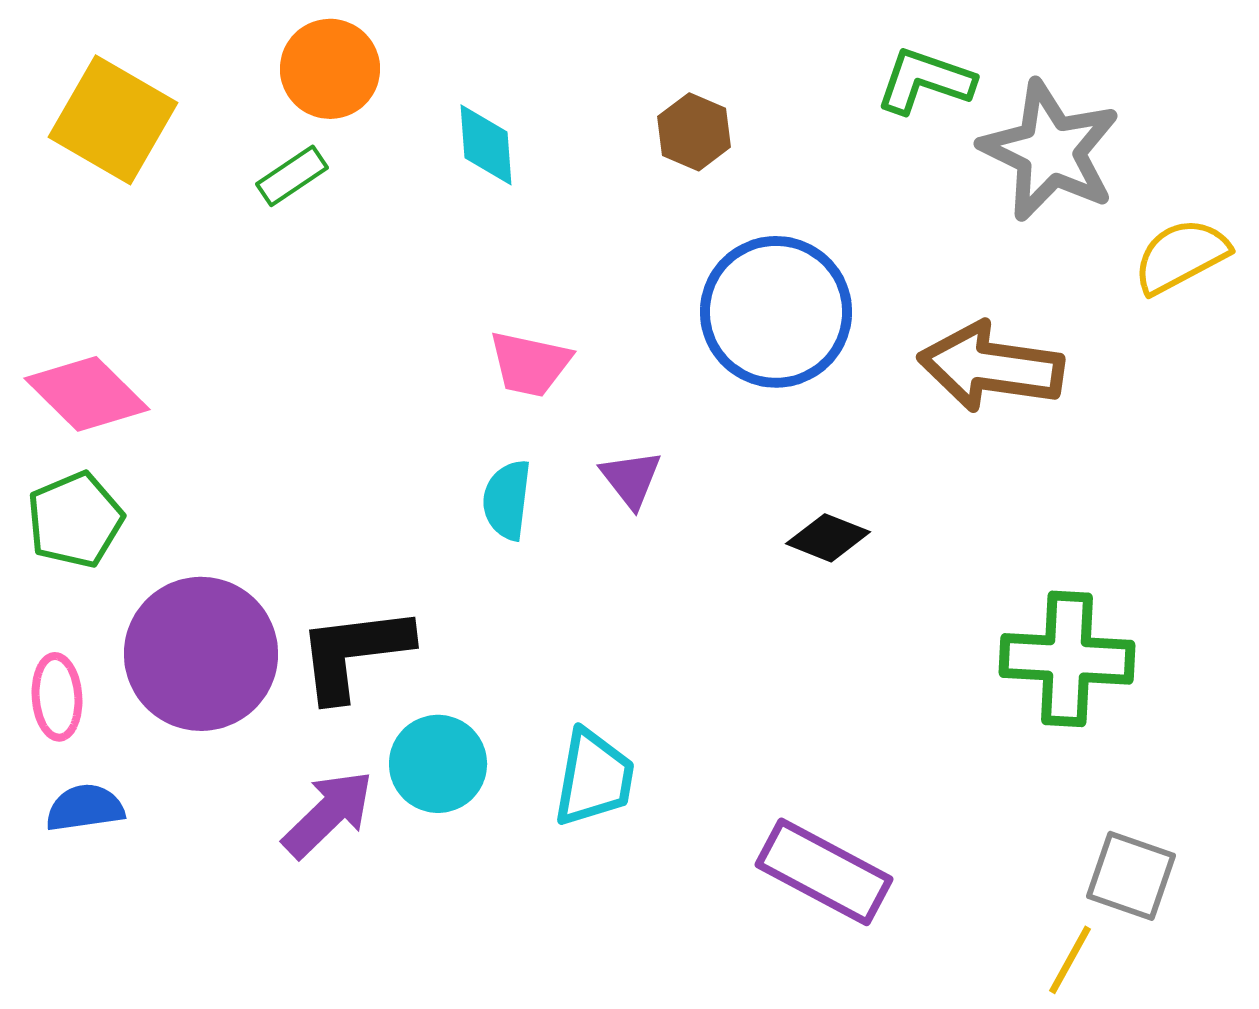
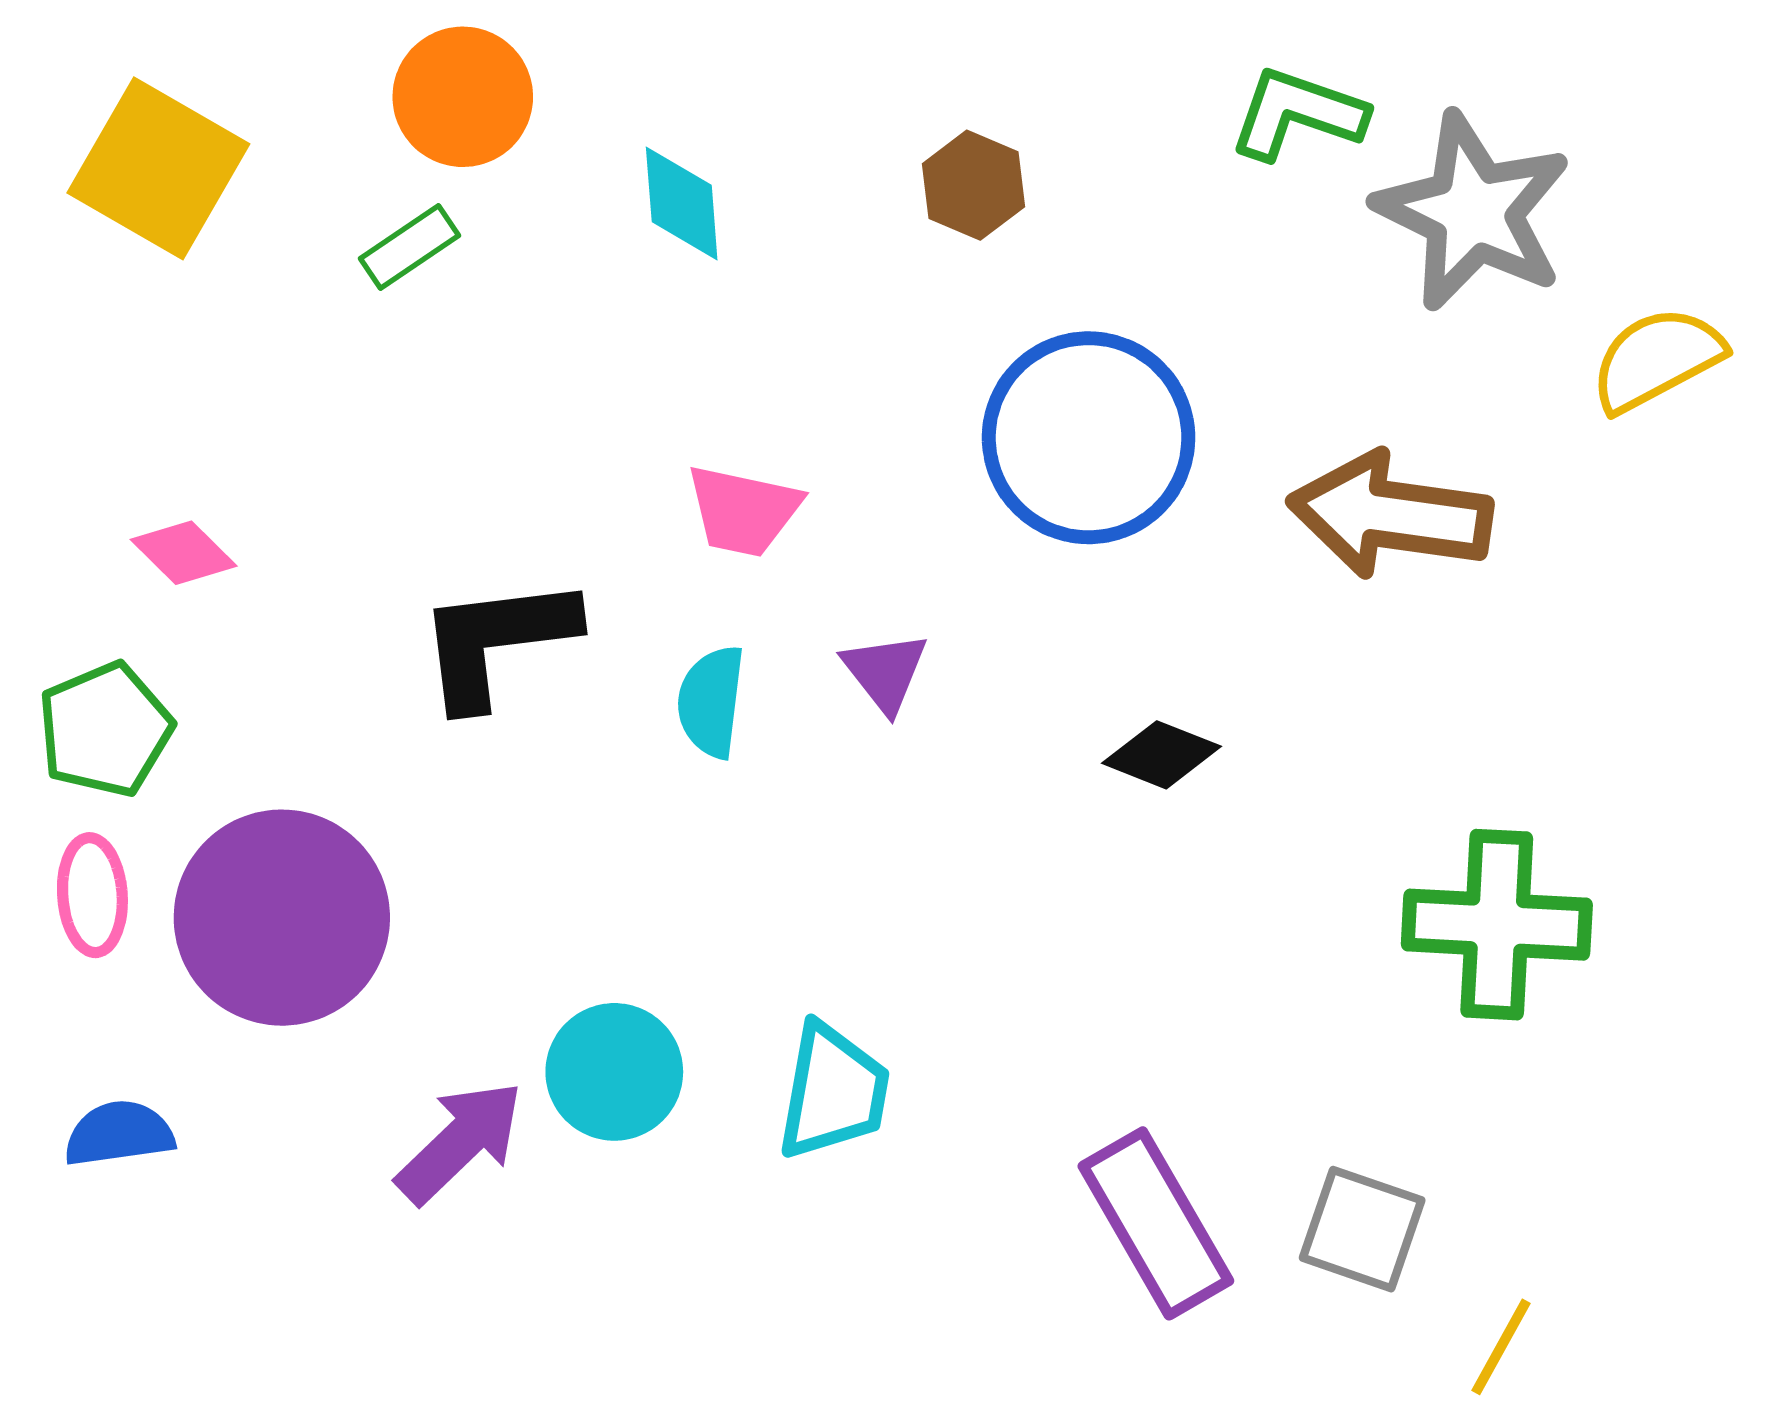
pink diamond: (87, 394) -> (184, 553), moved, size x0.6
black L-shape: (354, 653) -> (496, 641), moved
pink ellipse: (57, 697) -> (92, 895), moved
purple rectangle: (824, 872) -> (1156, 1223), turned 32
gray square: (1131, 876) -> (1362, 1229), moved

